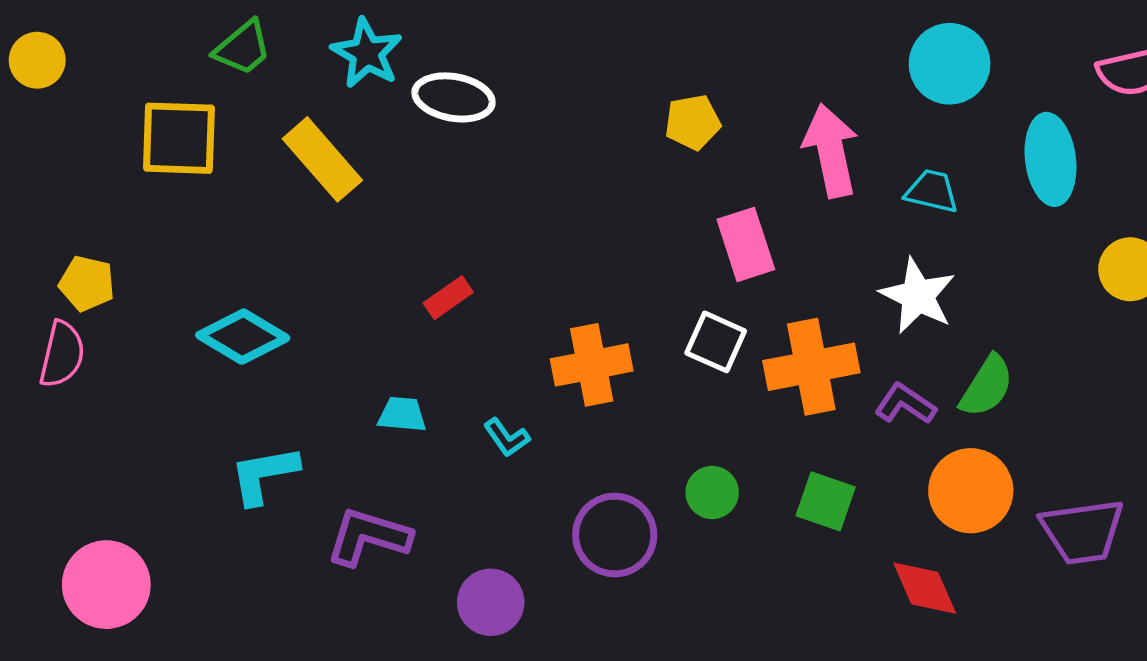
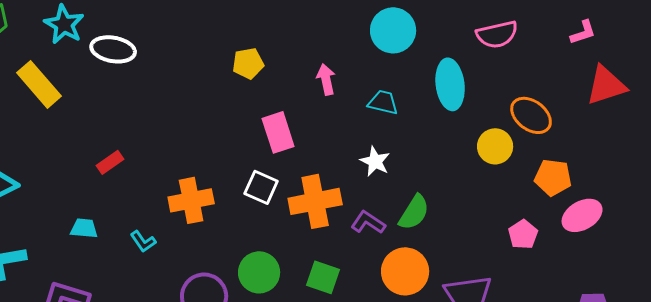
pink arrow: (831, 151) -> (326, 79), size x0.6
white star: (918, 296) -> (375, 161), size x0.7
green circle: (712, 492) -> (259, 272), size x1.4

